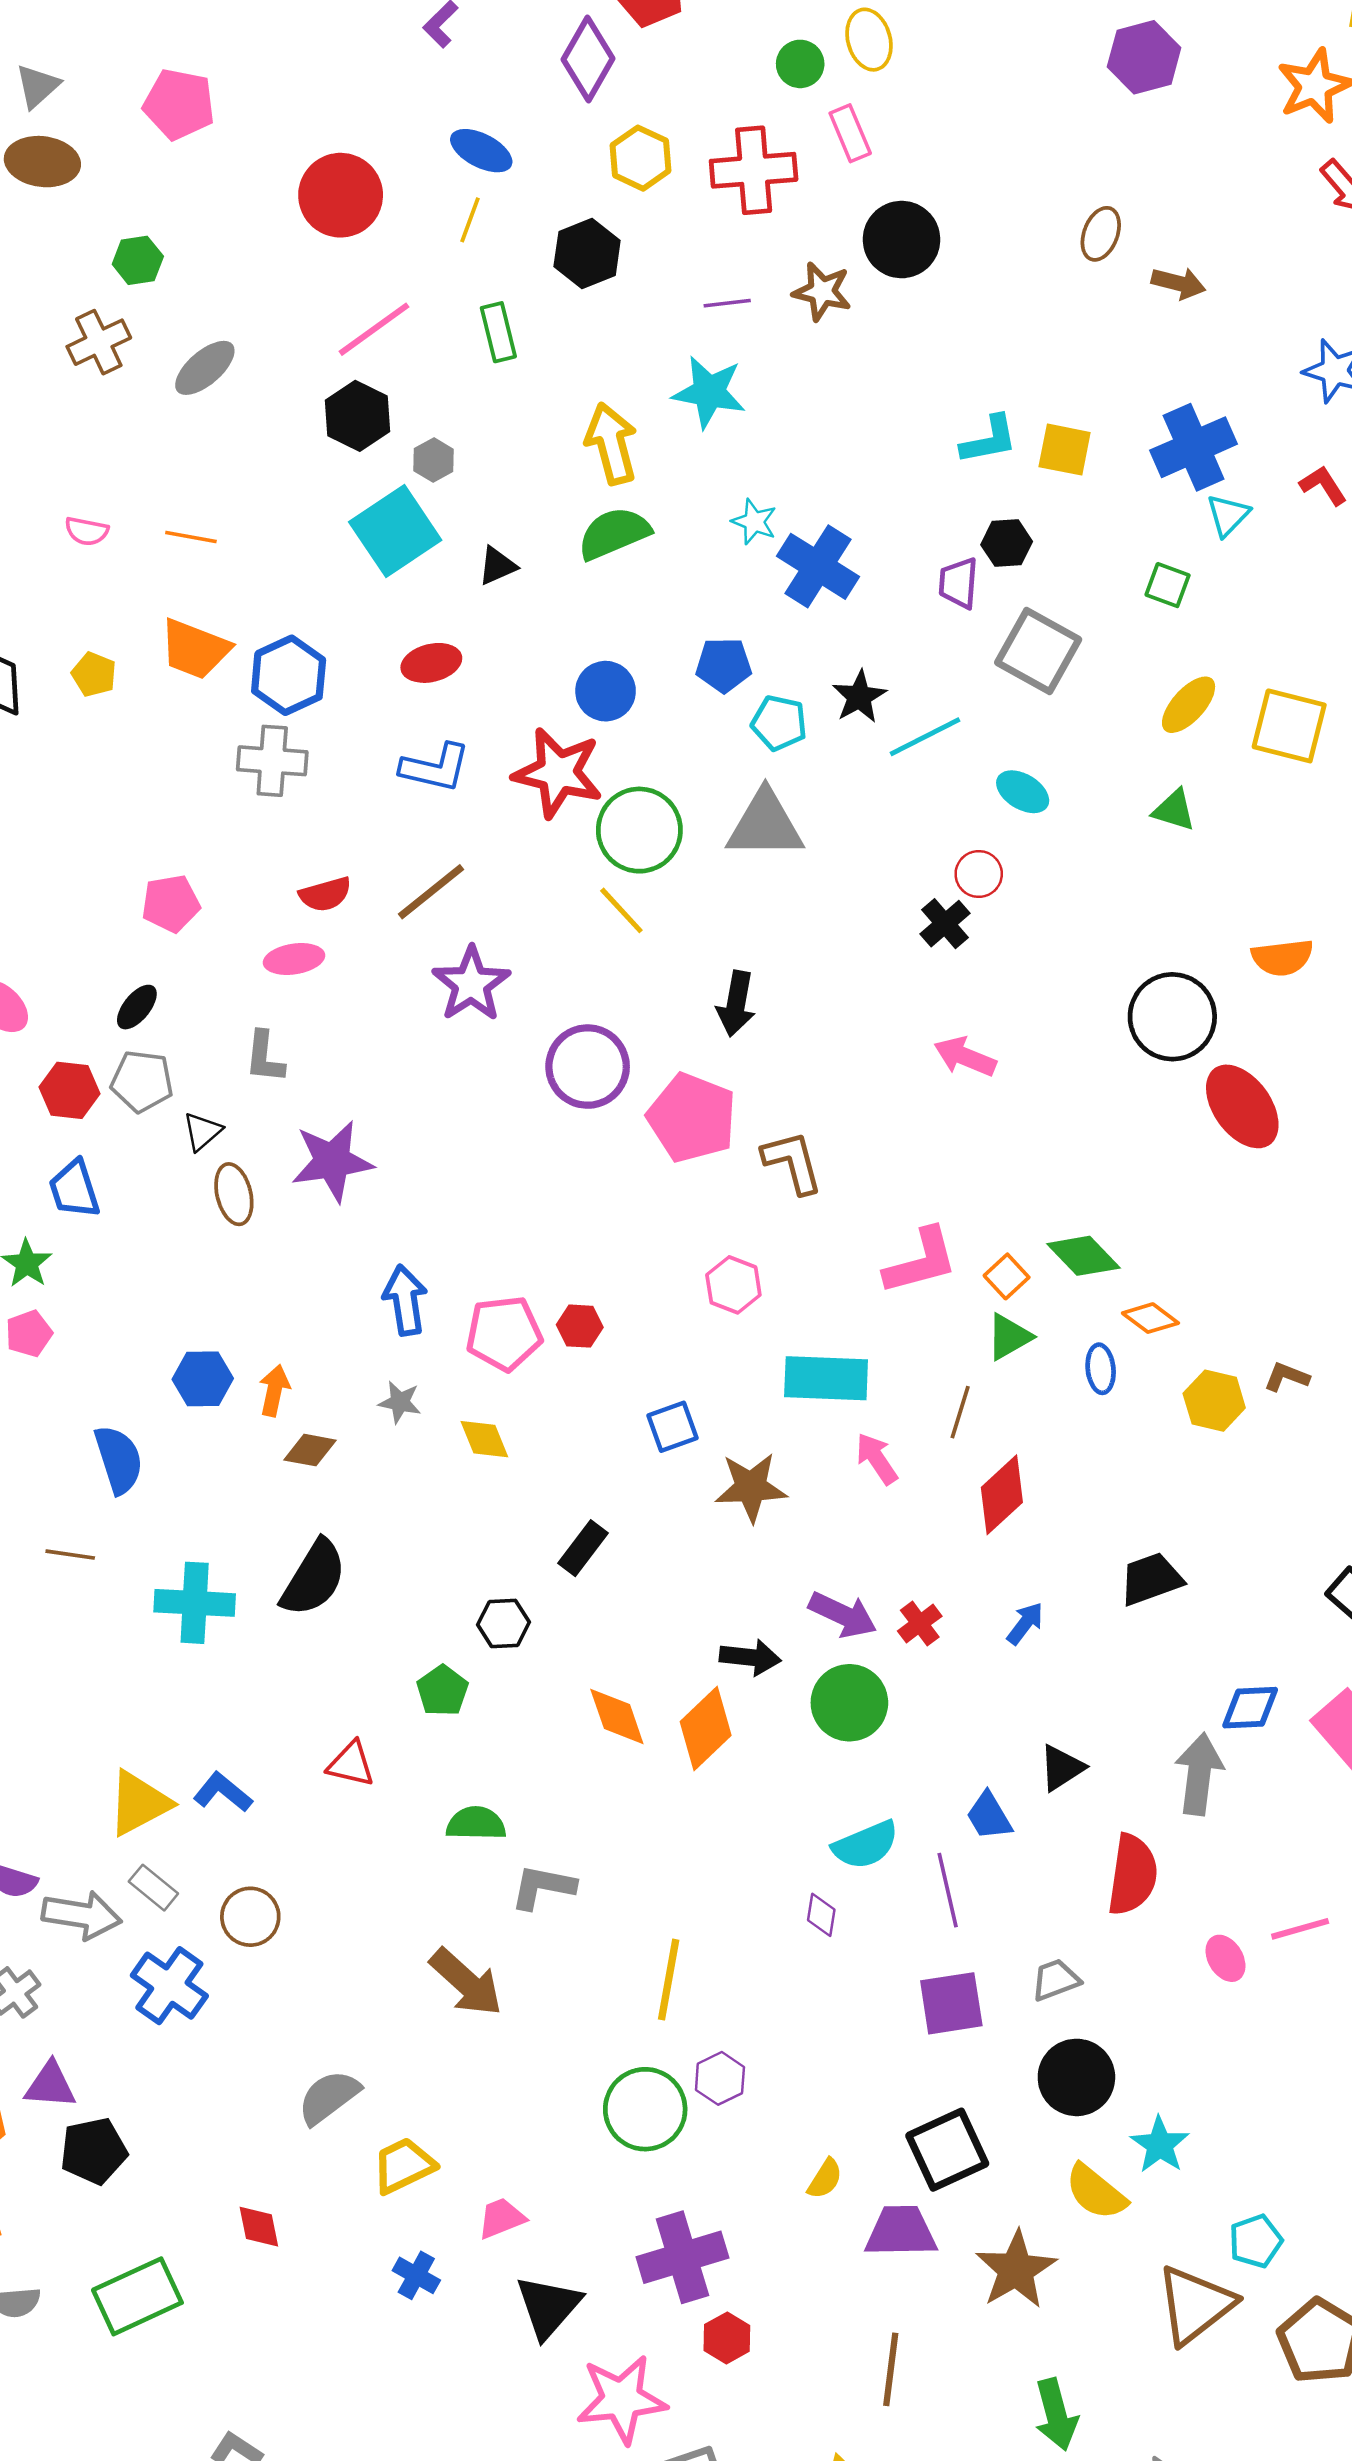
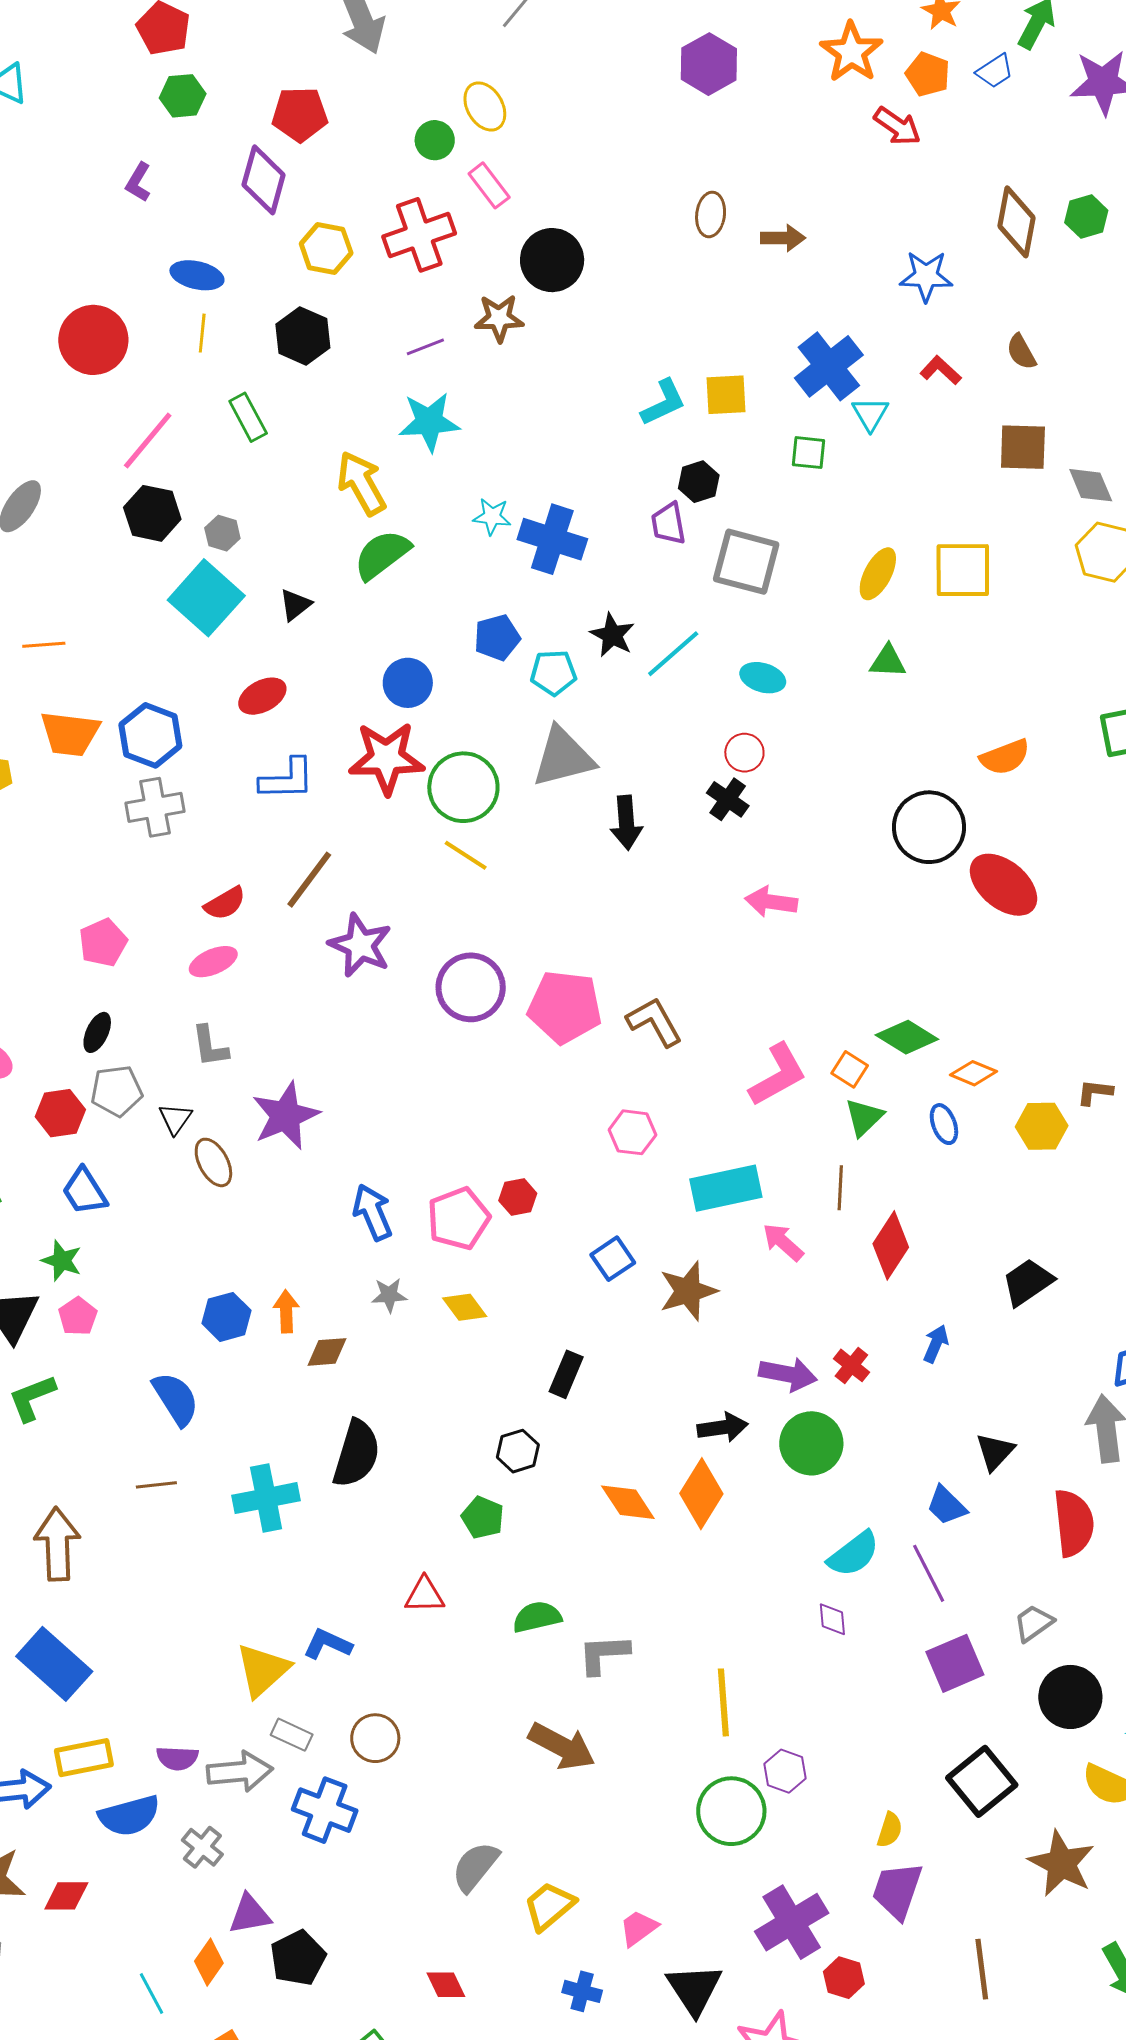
green square: (1168, 585) -> (809, 453), moved
black arrow: (736, 1004) -> (626, 823), moved
purple trapezoid: (901, 2231) -> (897, 1890), moved, turned -56

